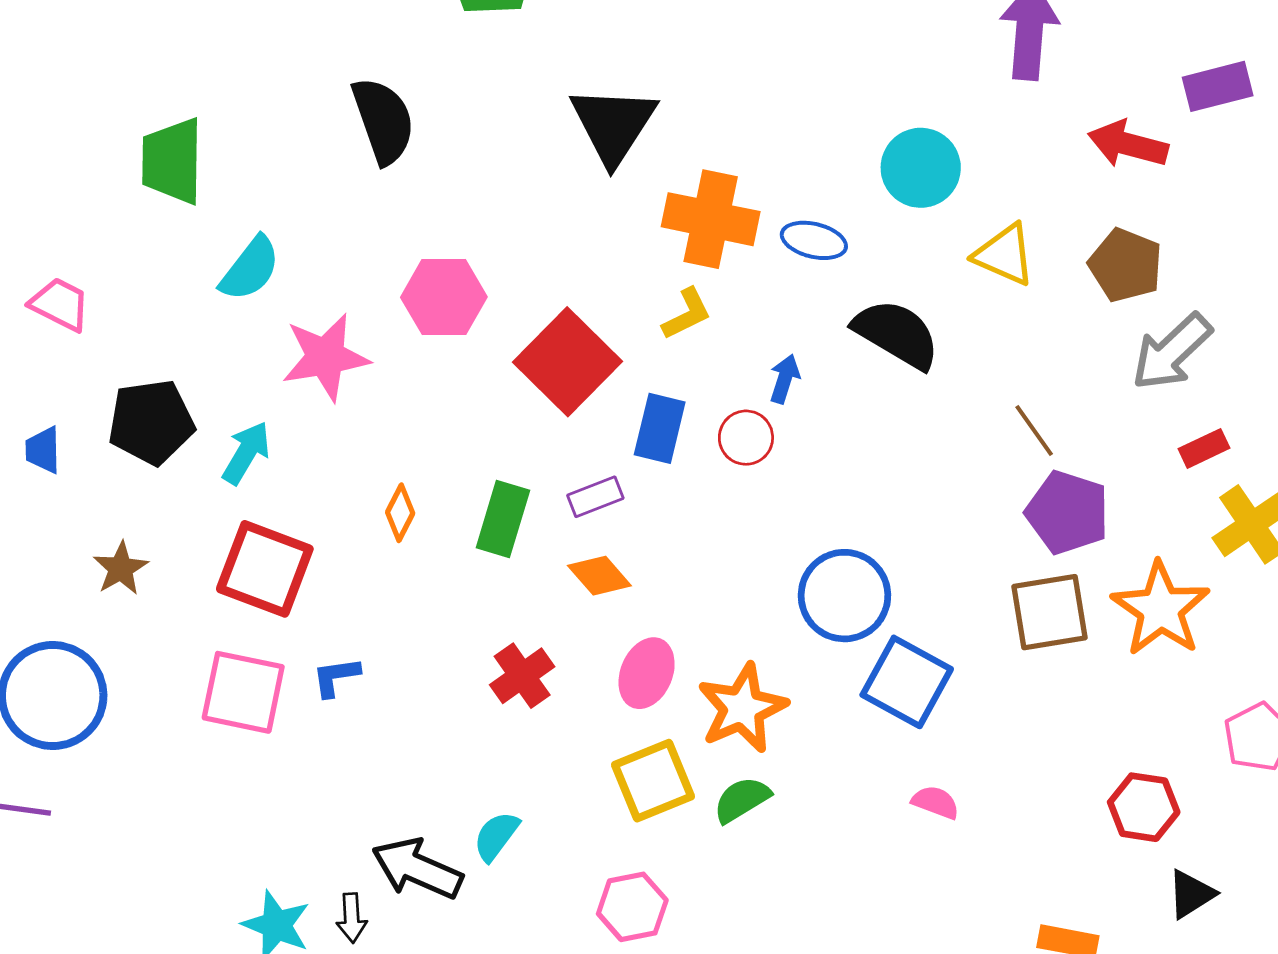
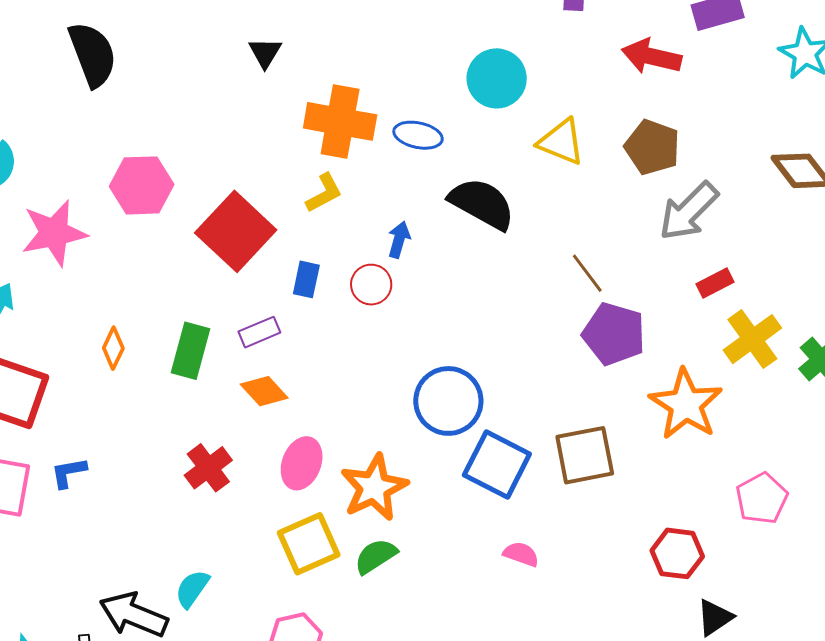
black triangle: (613, 125) -> (265, 53), size x0.5
blue rectangle: (660, 428) -> (306, 279), size x0.7
brown square: (1050, 612) -> (585, 455), moved

